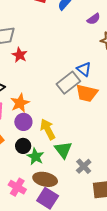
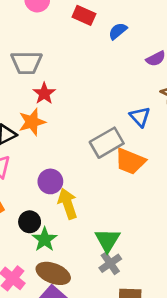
blue triangle: (84, 69) -> (140, 117), moved
orange star: (20, 103) -> (32, 122), moved
purple circle: (23, 122) -> (50, 181), moved
green triangle: (63, 150) -> (107, 240), moved

